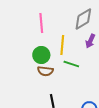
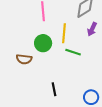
brown semicircle: (45, 71) -> (24, 59), moved

